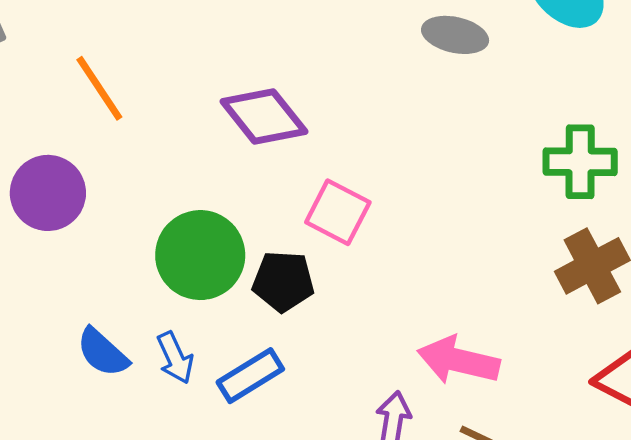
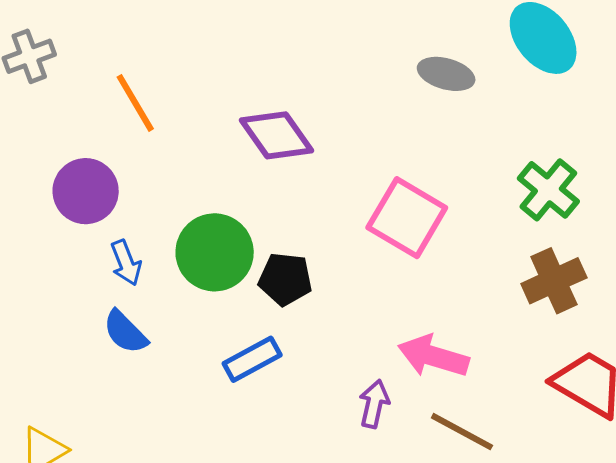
green cross: (580, 162) -> (548, 190), turned 36
pink square: (338, 212) -> (407, 218), moved, size x1.4
blue arrow: (175, 358) -> (126, 263), moved

